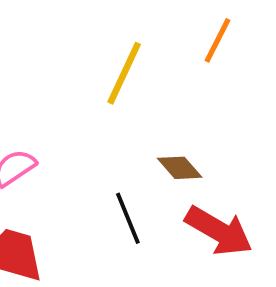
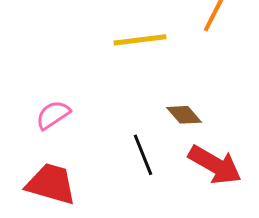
yellow line: (124, 73) -> (140, 40), turned 58

